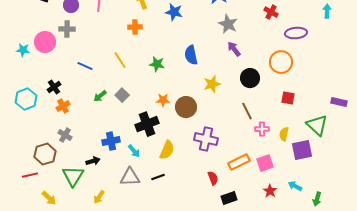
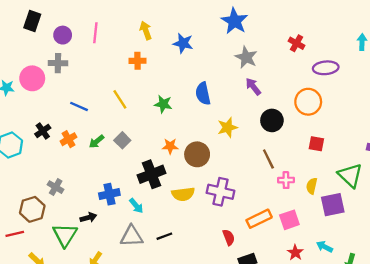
orange cross: (63, 106) -> (68, 139), moved
yellow semicircle: (167, 150) -> (183, 194), moved, turned 60

